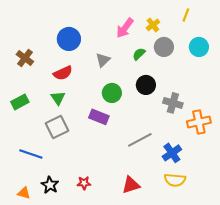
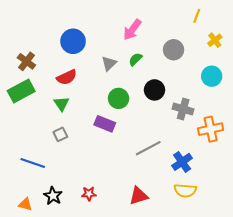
yellow cross: (153, 25) -> (215, 40), moved
cyan circle: (199, 47) -> (212, 76), moved
green semicircle: (139, 54) -> (135, 59), moved
green rectangle: (20, 102) -> (21, 91), moved, size x1.4
gray square: (57, 127) -> (60, 134), size x0.6

